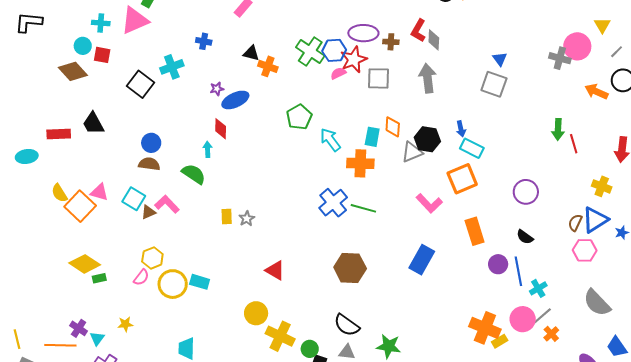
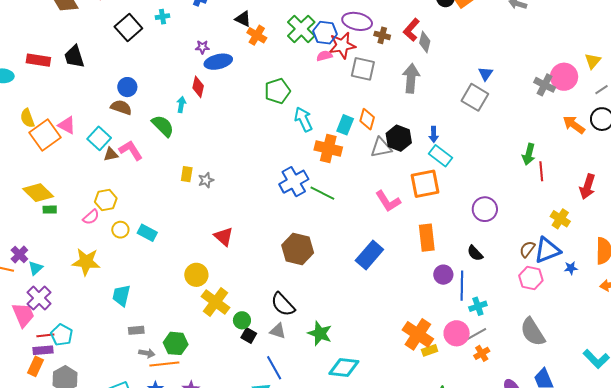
cyan cross: (172, 67) -> (163, 17), size x0.6
yellow circle: (173, 284) -> (120, 230), size x0.6
yellow star: (125, 324) -> (86, 262), moved, size x1.8

